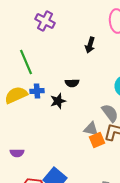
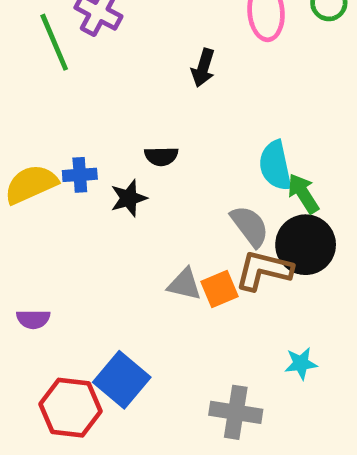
green line: (26, 62) -> (54, 42), moved
gray triangle: (91, 129) -> (185, 284), moved

